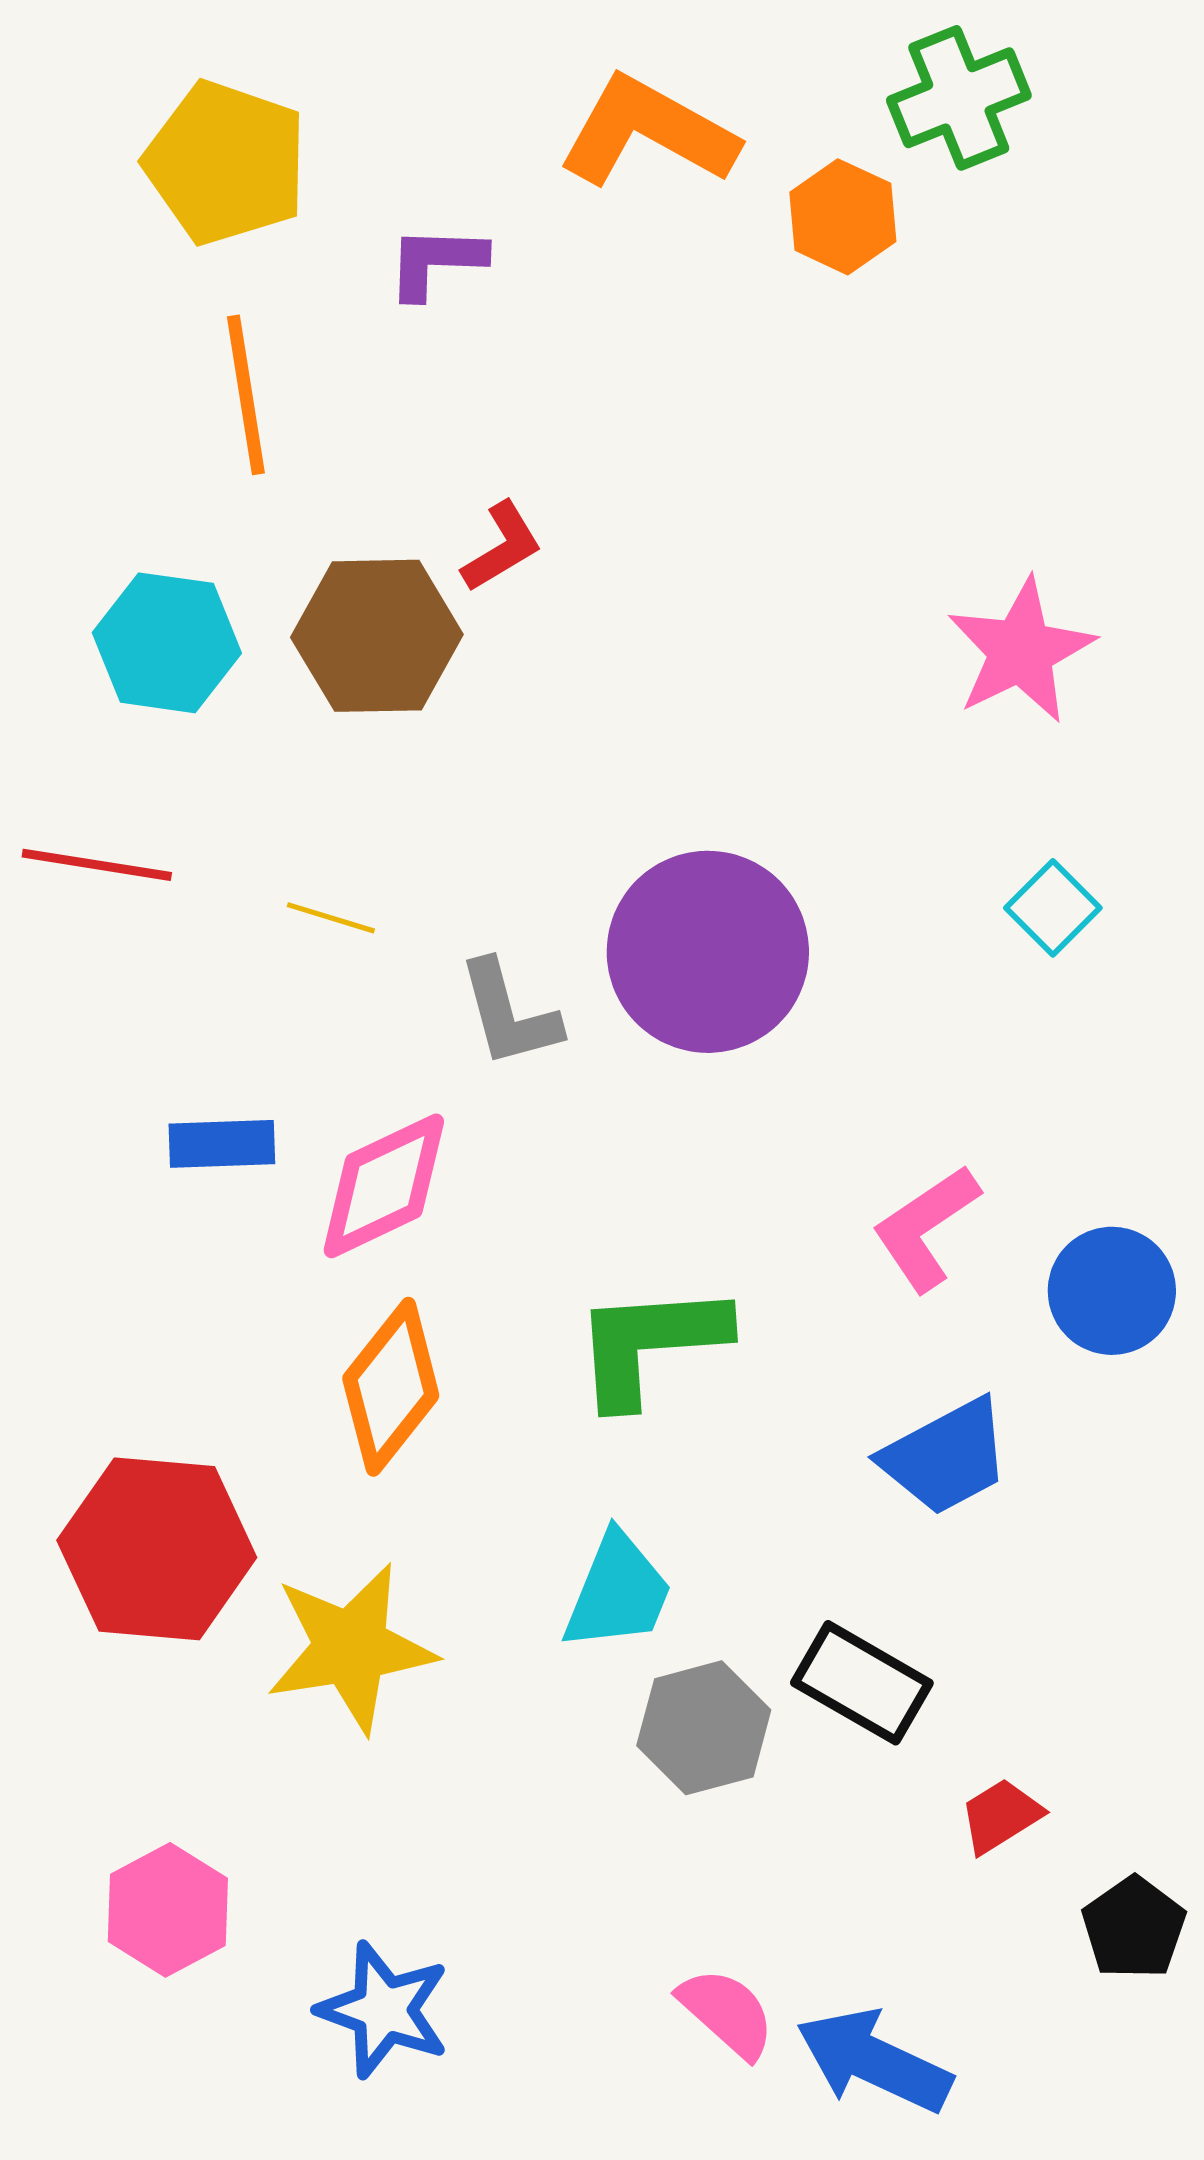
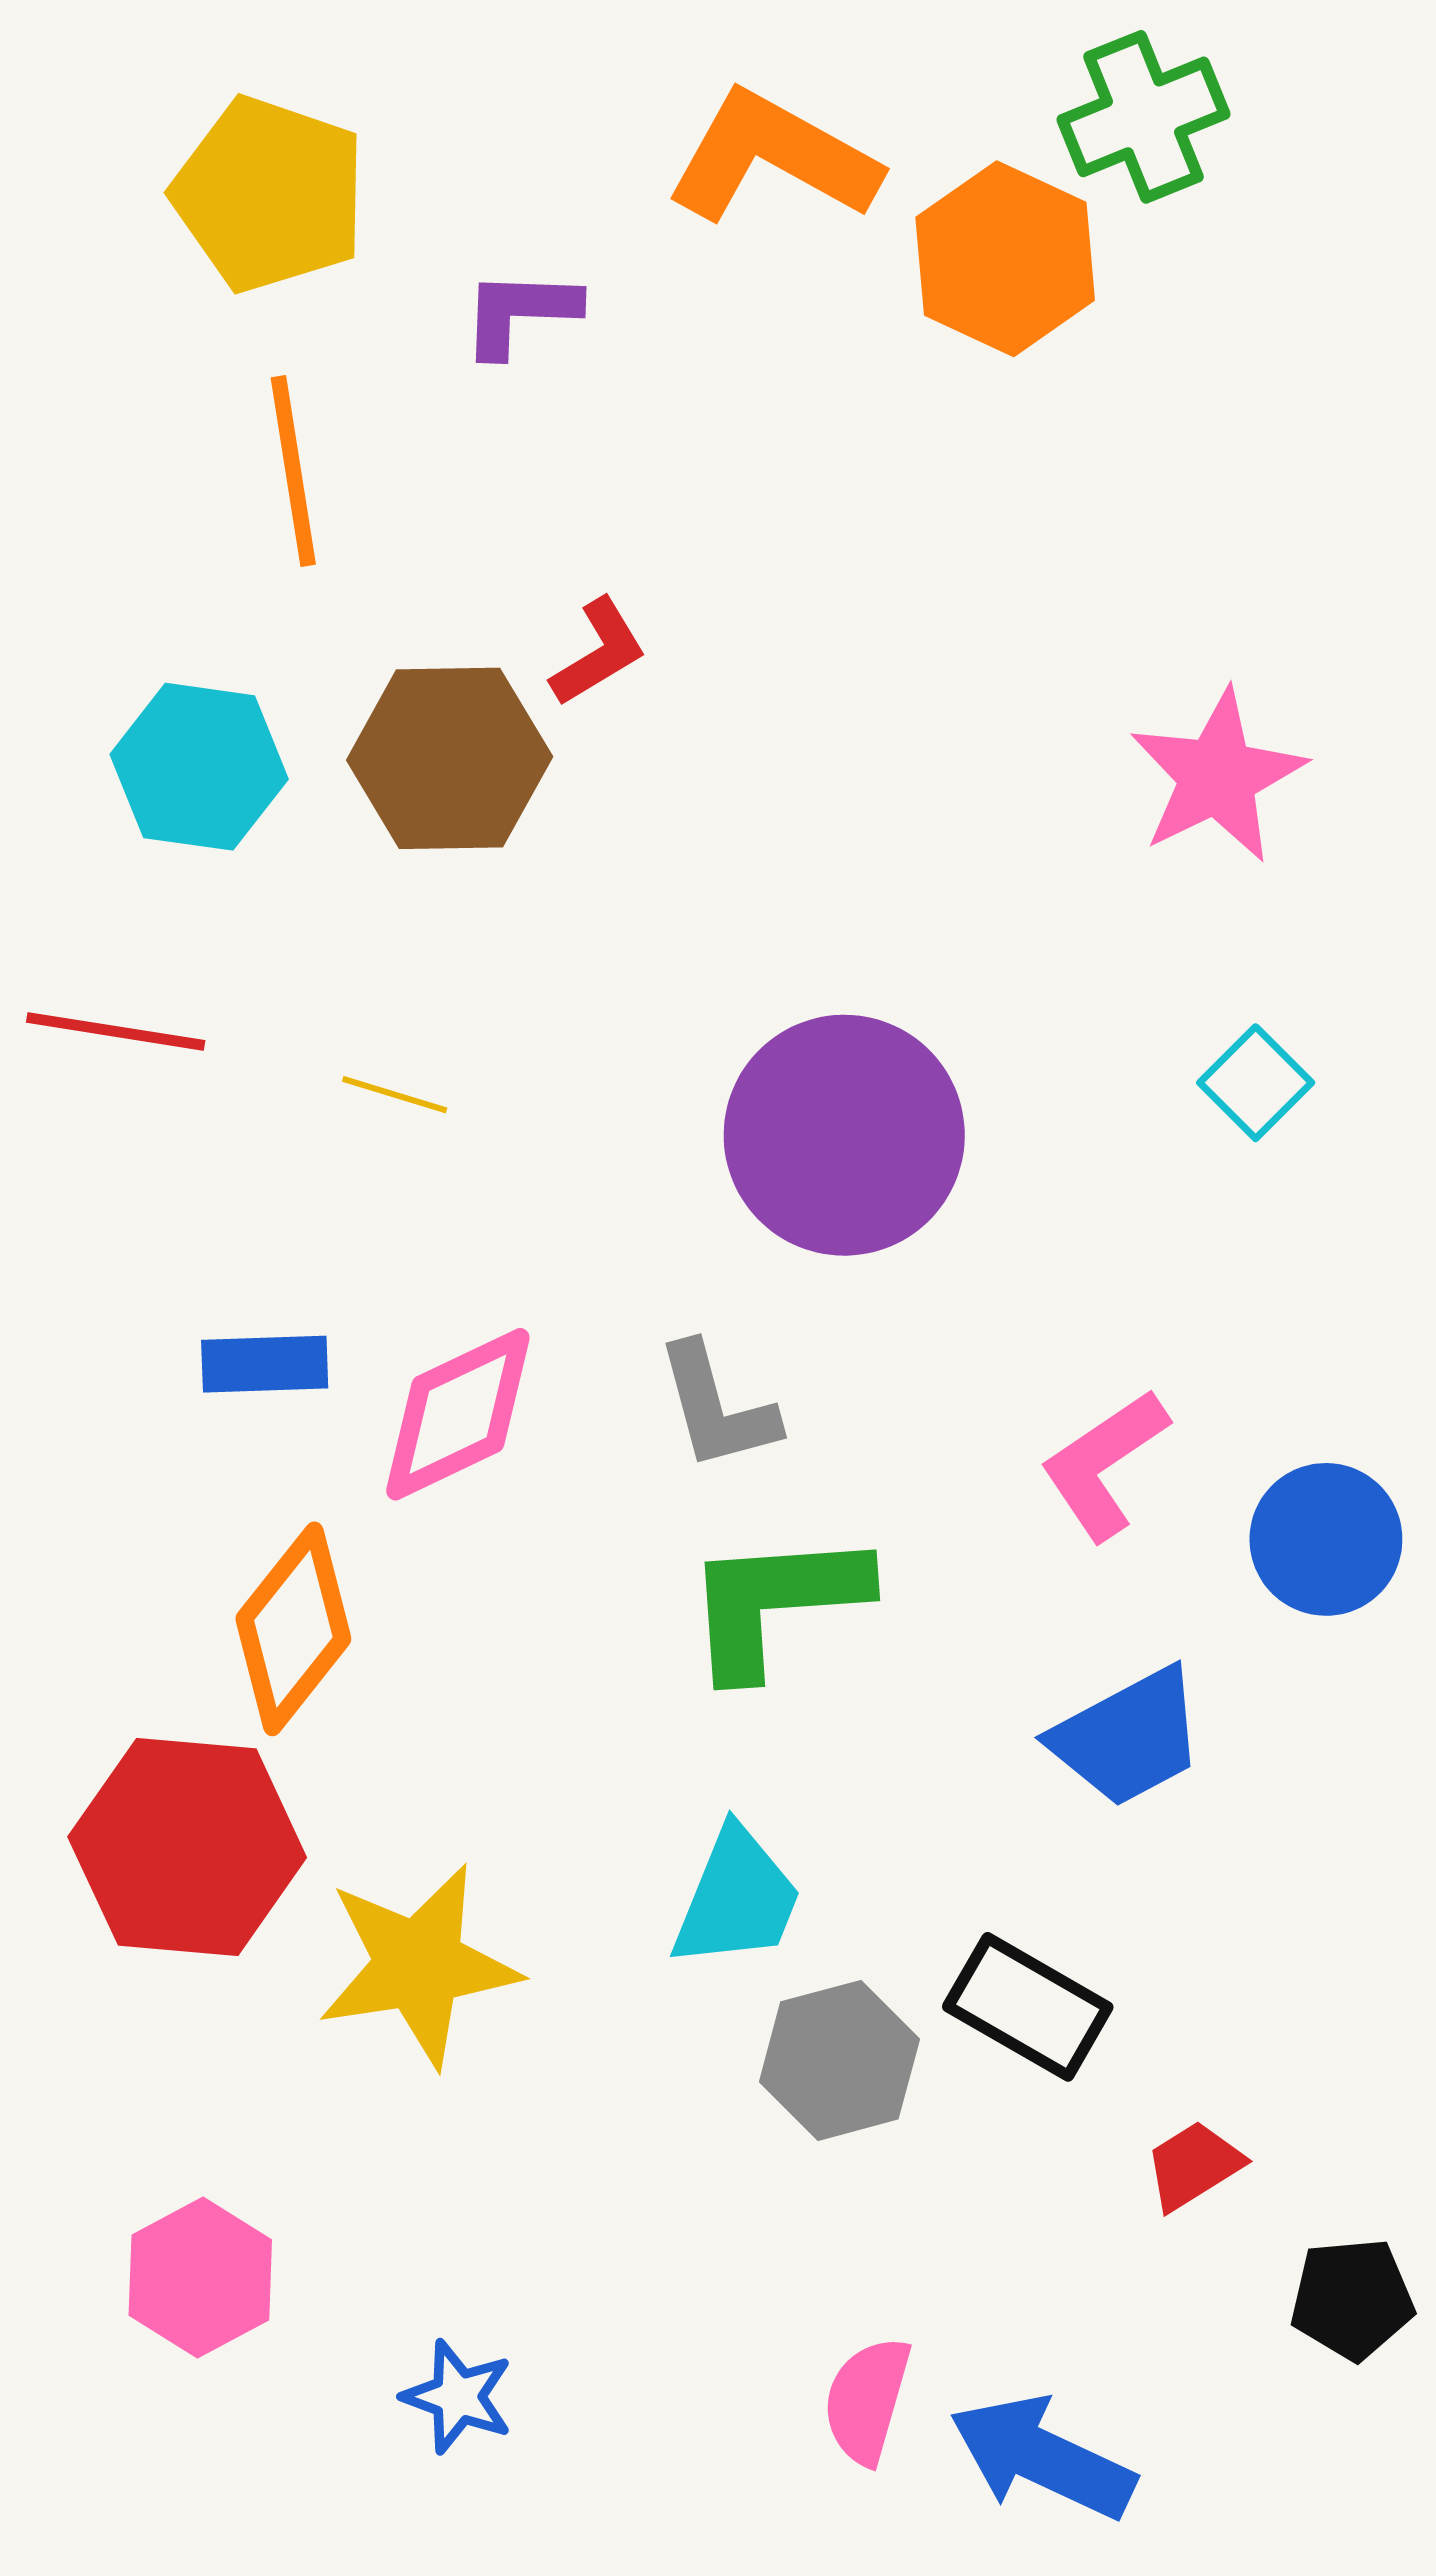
orange hexagon: (843, 217) -> (1005, 259), size x1.4
gray L-shape: (509, 1014) -> (717, 1407), moved
orange diamond: (391, 1387) -> (293, 1629), moved
black pentagon: (1134, 1928) -> (1352, 2299), turned 30
blue star: (384, 2010) -> (458, 2397), size x0.7
pink semicircle: (727, 2013) -> (867, 2400), turned -116

